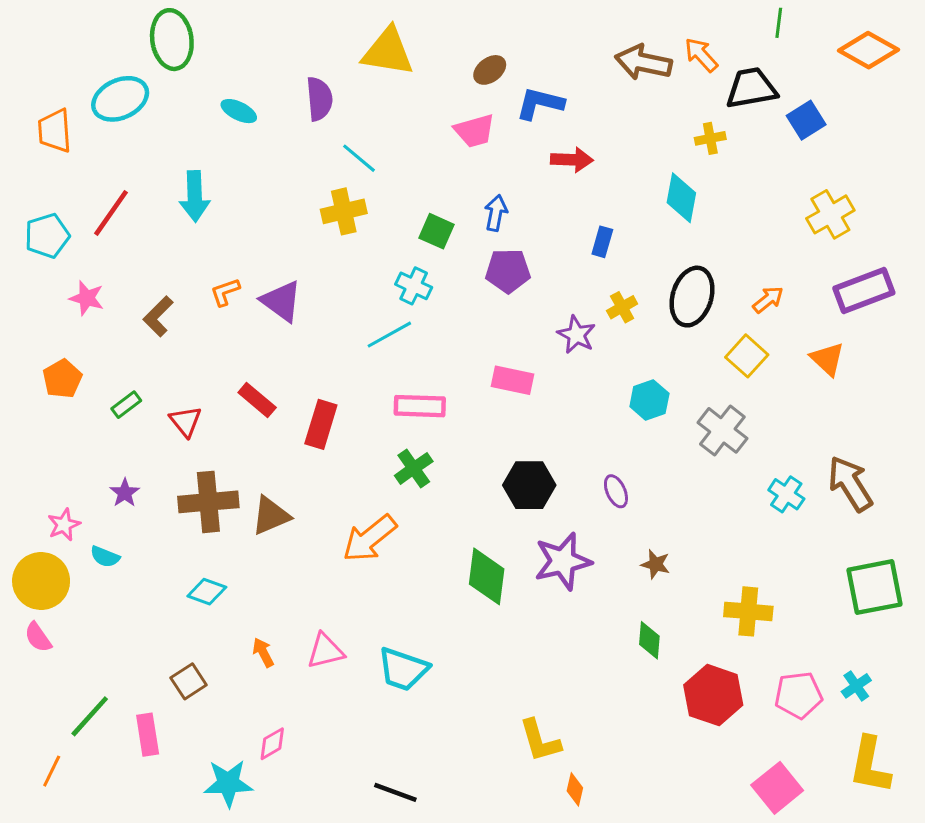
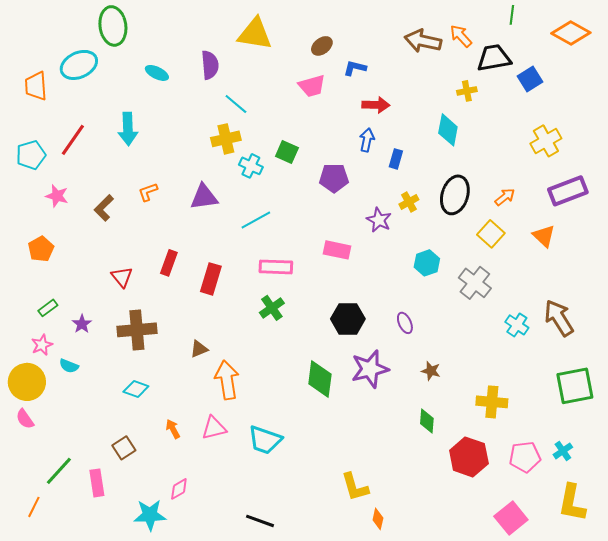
blue L-shape: (540, 103) -> (355, 68), size x0.7
blue arrow: (496, 213) -> (367, 140), moved
cyan cross: (414, 286) -> (251, 166), moved
purple triangle: (281, 301) -> (204, 197), moved, turned -44
red rectangle: (257, 400) -> (169, 263), turned 70
green rectangle: (126, 405) -> (48, 308), moved
brown triangle: (271, 516) -> (199, 349), moved, size x0.7
orange arrow: (370, 538) -> (227, 380), moved, turned 120

